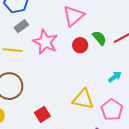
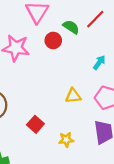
yellow triangle: (83, 99) -> (73, 96), size x0.7

